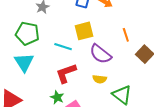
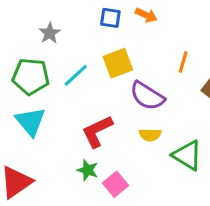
orange line: (126, 35) -> (183, 62), turned 40
cyan line: (63, 47) -> (76, 75), moved, turned -54

